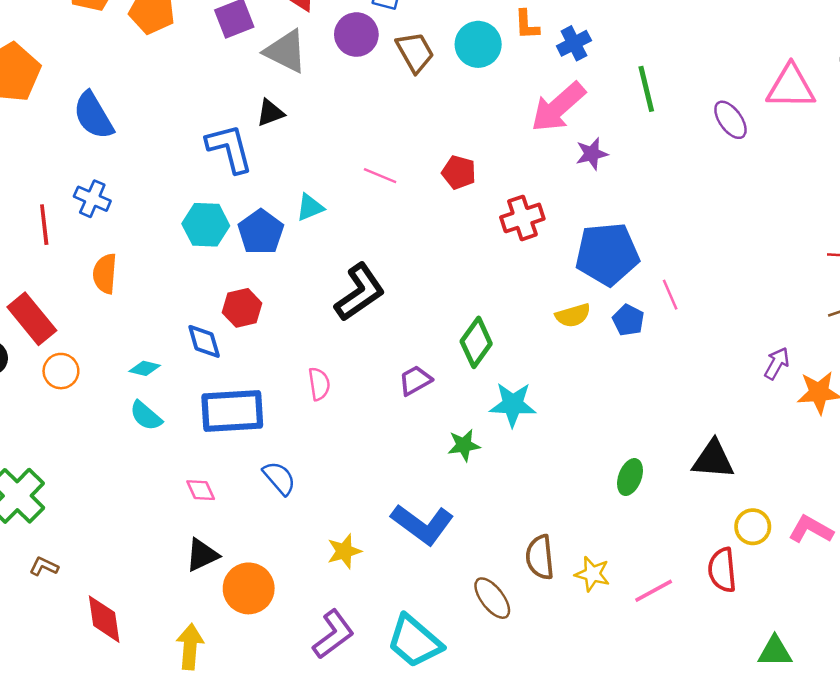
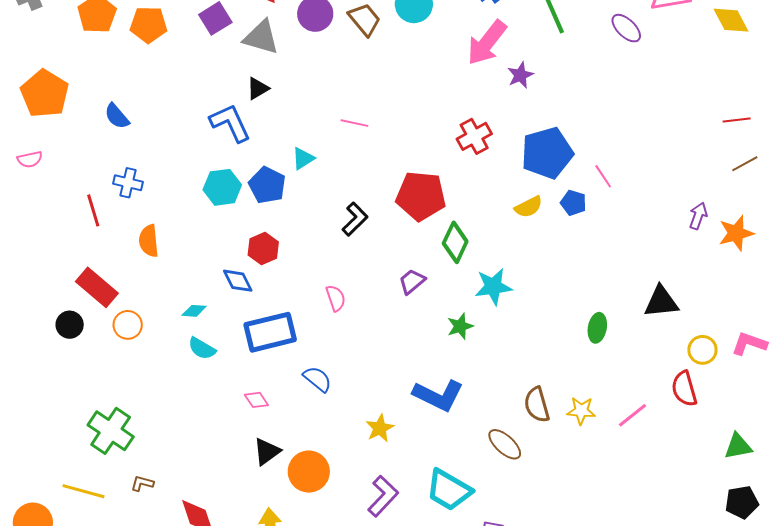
blue semicircle: (93, 116) -> (117, 116), size x0.7
red pentagon: (459, 172) -> (421, 196), moved, size x1.8
black L-shape: (360, 292) -> (355, 219), size x0.7

